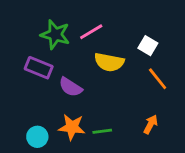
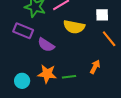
white square: (148, 46) -> (102, 15), turned -32
orange arrow: (151, 124) -> (95, 67), moved

